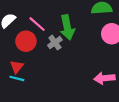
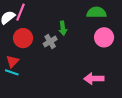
pink line: (37, 24) -> (20, 12), moved, turned 66
green arrow: (67, 27) -> (63, 28), size x0.6

